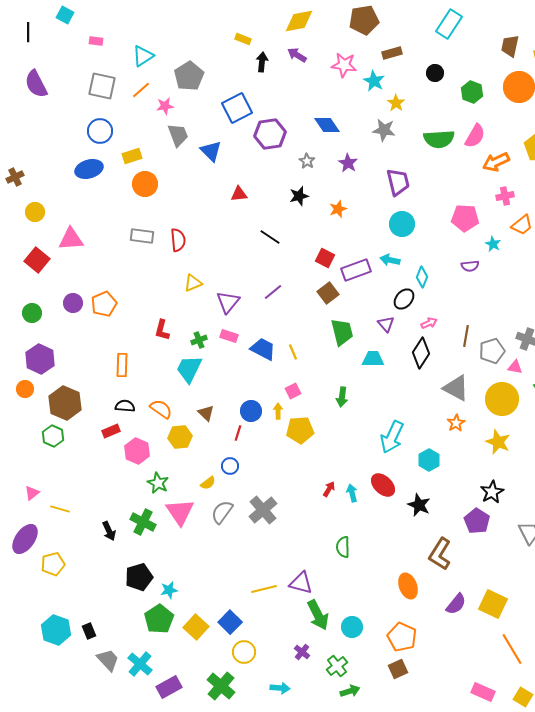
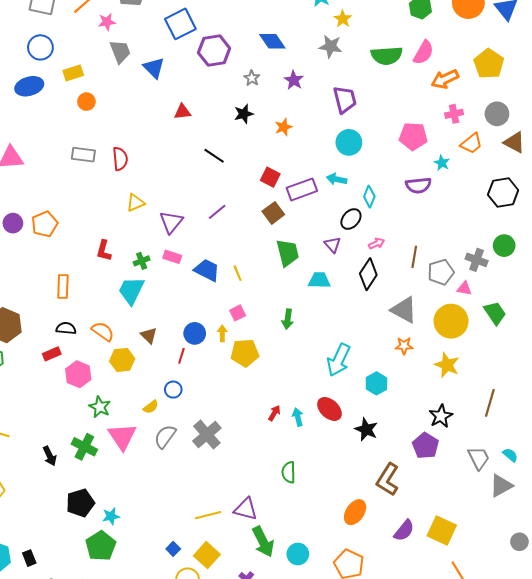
orange circle: (145, 184) -> (86, 102), size x0.7
purple semicircle: (470, 266) -> (418, 185), size x1.4
orange star: (456, 423) -> (404, 346), turned 30
orange ellipse: (408, 586) -> (355, 512), turned 55
blue square: (230, 622) -> (173, 549), size x0.6
yellow square: (196, 627) -> (207, 555), moved

